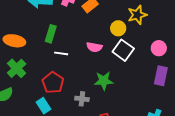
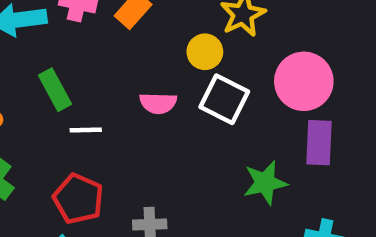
green rectangle: (51, 34) -> (55, 90), turned -36
pink circle: (159, 48) -> (304, 81), size x1.6
green star: (104, 81) -> (265, 183), moved

